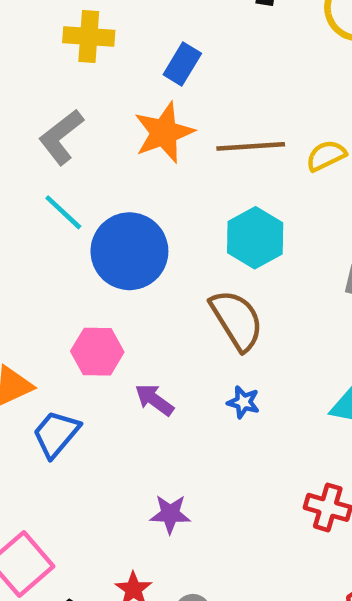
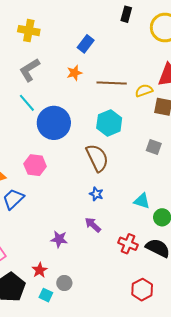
yellow cross: (89, 36) -> (29, 31), moved
orange star: (164, 133) -> (74, 73), size x0.6
purple arrow: (154, 400) -> (93, 225), moved

